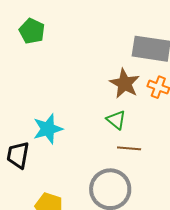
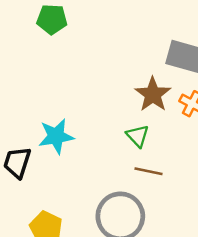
green pentagon: (32, 31) -> (52, 19), turned -30

